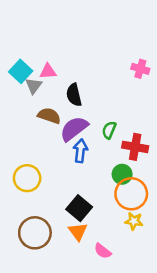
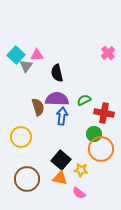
pink cross: (140, 69) -> (108, 53), turned 32
brown semicircle: (49, 116) -> (38, 107), moved, turned 54
purple semicircle: (74, 129) -> (57, 99), turned 40
green semicircle: (109, 130) -> (84, 100), turned 40
yellow star: (134, 221) -> (81, 170), moved
orange triangle: (78, 232) -> (60, 178), turned -42

